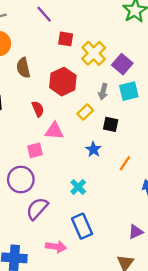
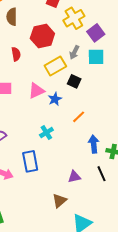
yellow rectangle: (85, 112) -> (55, 66), size x1.5
pink triangle: (54, 131) -> (36, 91), moved, turned -42
cyan cross: (78, 187) -> (46, 133), moved

